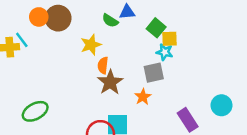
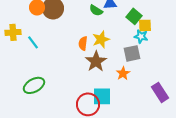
cyan line: (22, 40) -> (33, 42), moved
yellow star: (91, 45) -> (101, 39), moved
orange semicircle: (103, 65) -> (83, 43), moved

